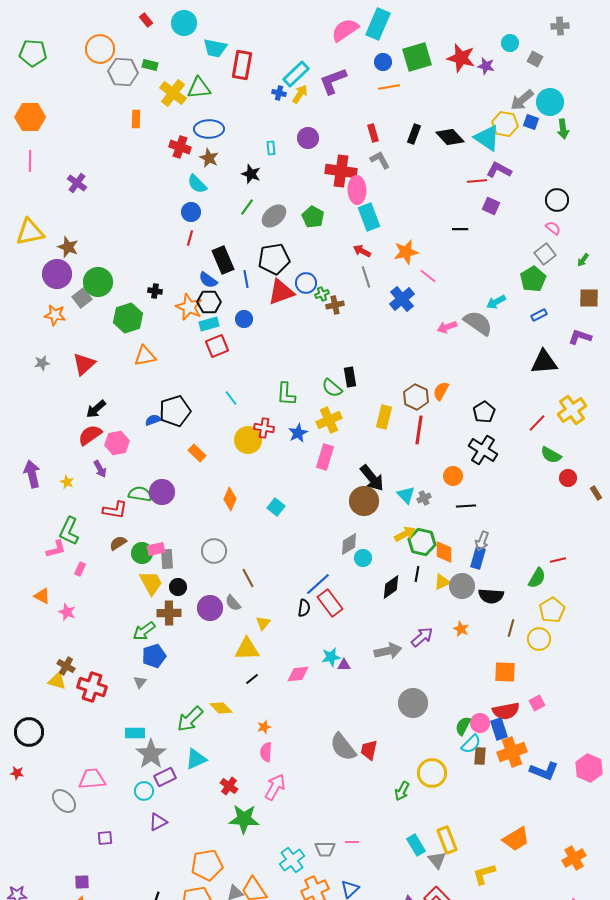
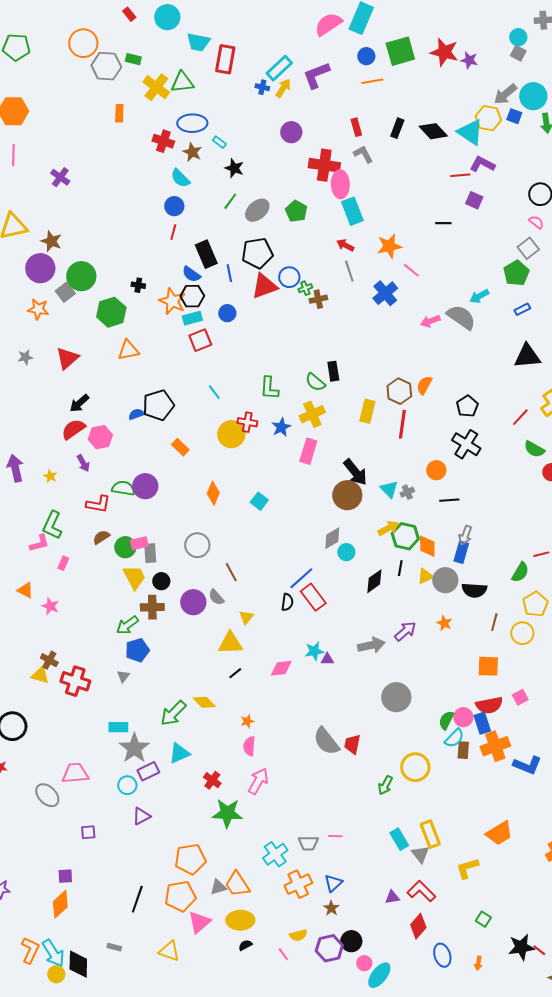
cyan circle: (510, 43) -> (518, 37), moved
cyan rectangle: (271, 148) -> (219, 142), moved, turned -48

